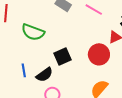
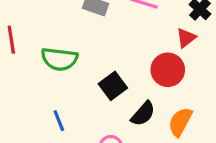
black semicircle: (44, 75) -> (143, 114), moved

